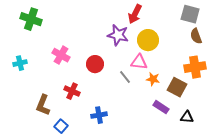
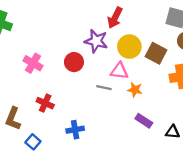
red circle: (95, 64) -> (74, 62), moved
gray line: (125, 77) -> (104, 88), turned -40
brown square: (177, 87) -> (156, 53), moved

